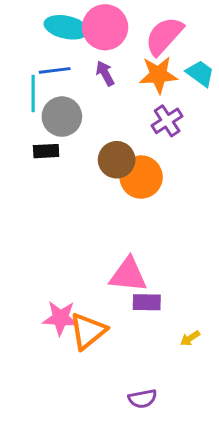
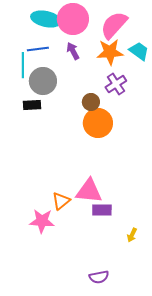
brown circle: (117, 160) -> (91, 102), moved, size x0.7
orange triangle: (88, 331) -> (61, 201), moved, size x0.7
yellow arrow: (190, 338) -> (132, 235), turned -32

